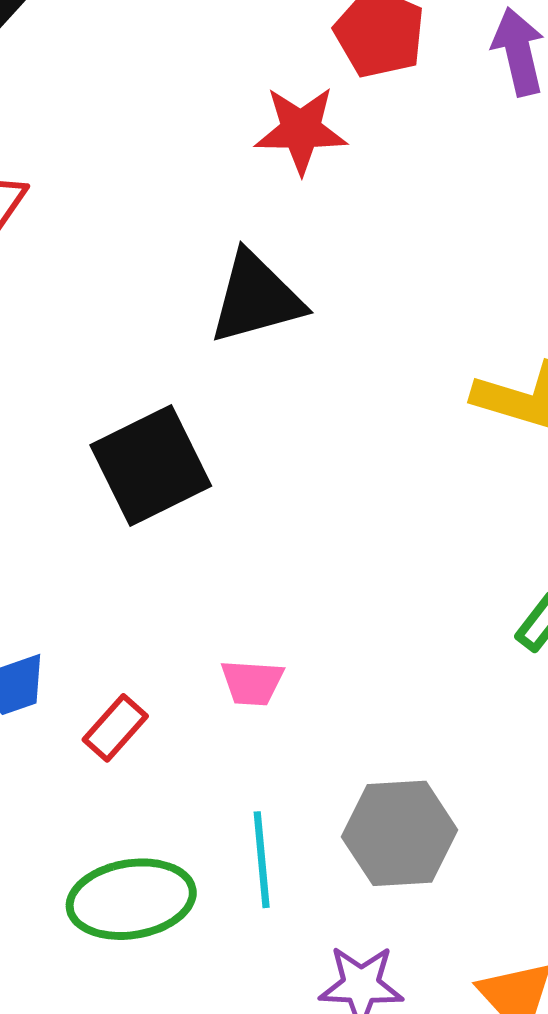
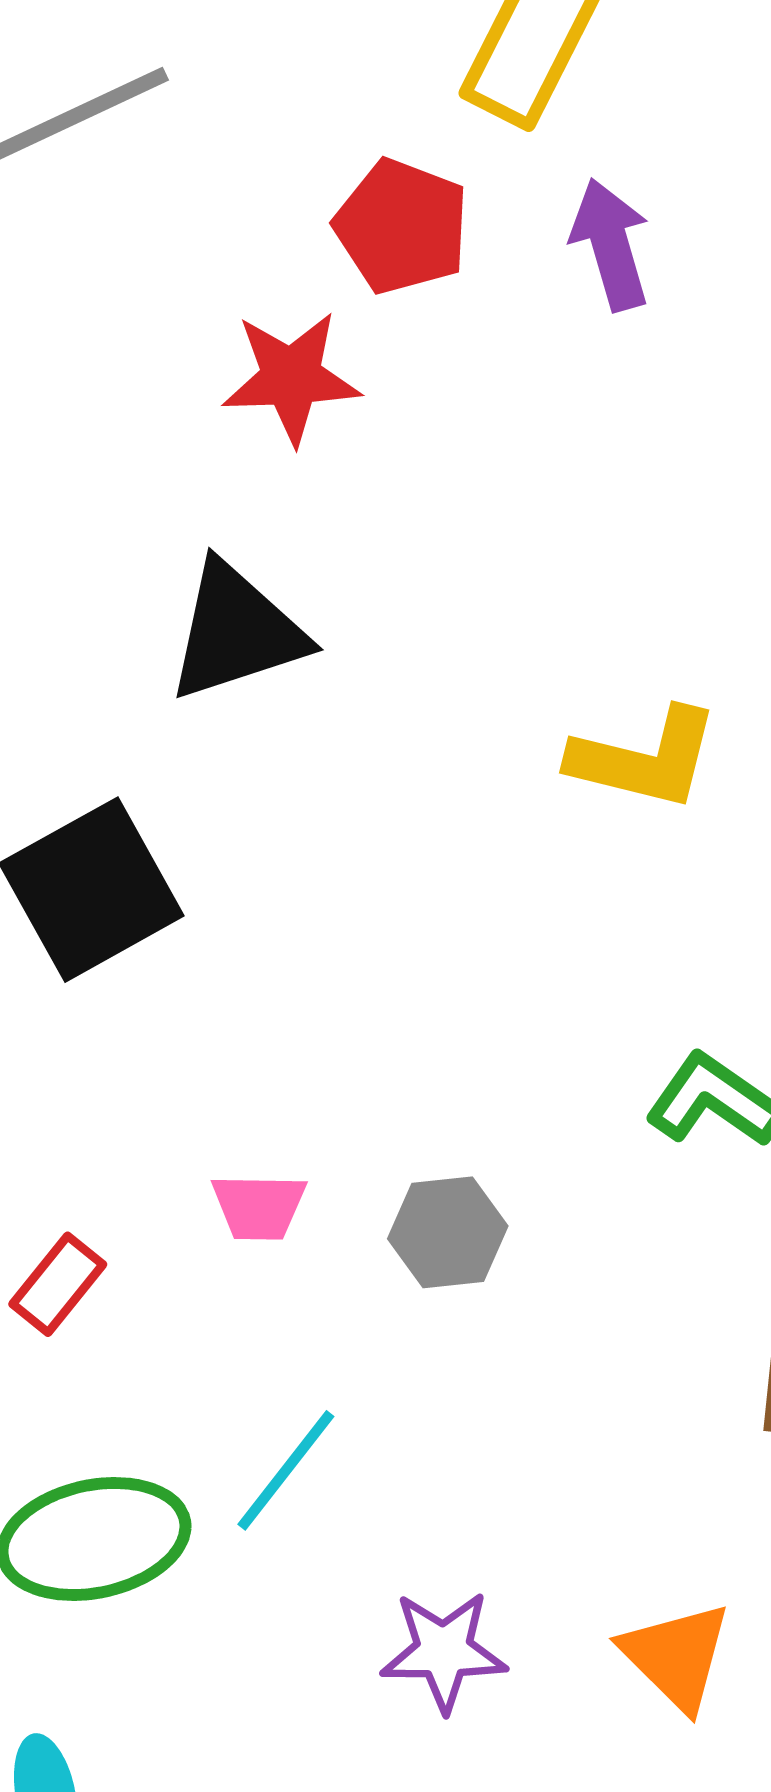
gray hexagon: (400, 833) -> (448, 1232), moved, size x0.7
cyan line: (262, 860) -> (286, 1470), turned 46

